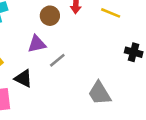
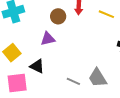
gray line: (57, 60) -> (73, 81), moved, turned 64

